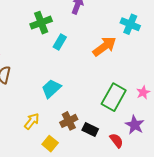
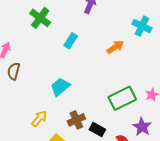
green cross: (41, 23) -> (40, 18), moved, turned -35
orange arrow: (104, 46) -> (115, 47), size x0.7
green rectangle: (114, 97) -> (122, 98), turned 32

